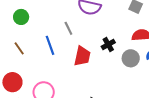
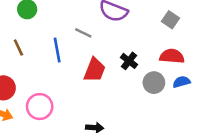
gray line: (68, 28) -> (83, 33), turned -48
black cross: (108, 44) -> (129, 61), turned -32

